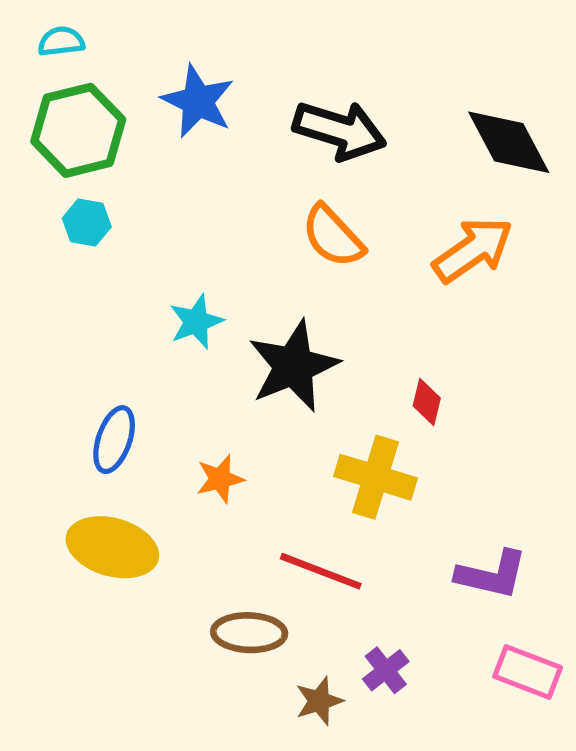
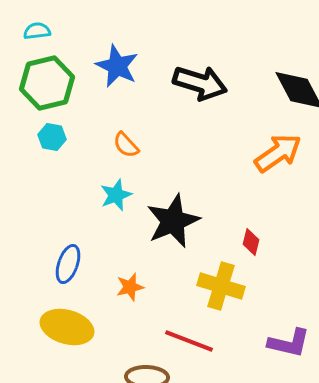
orange semicircle: (333, 236) -> (126, 145), moved, size x0.7

